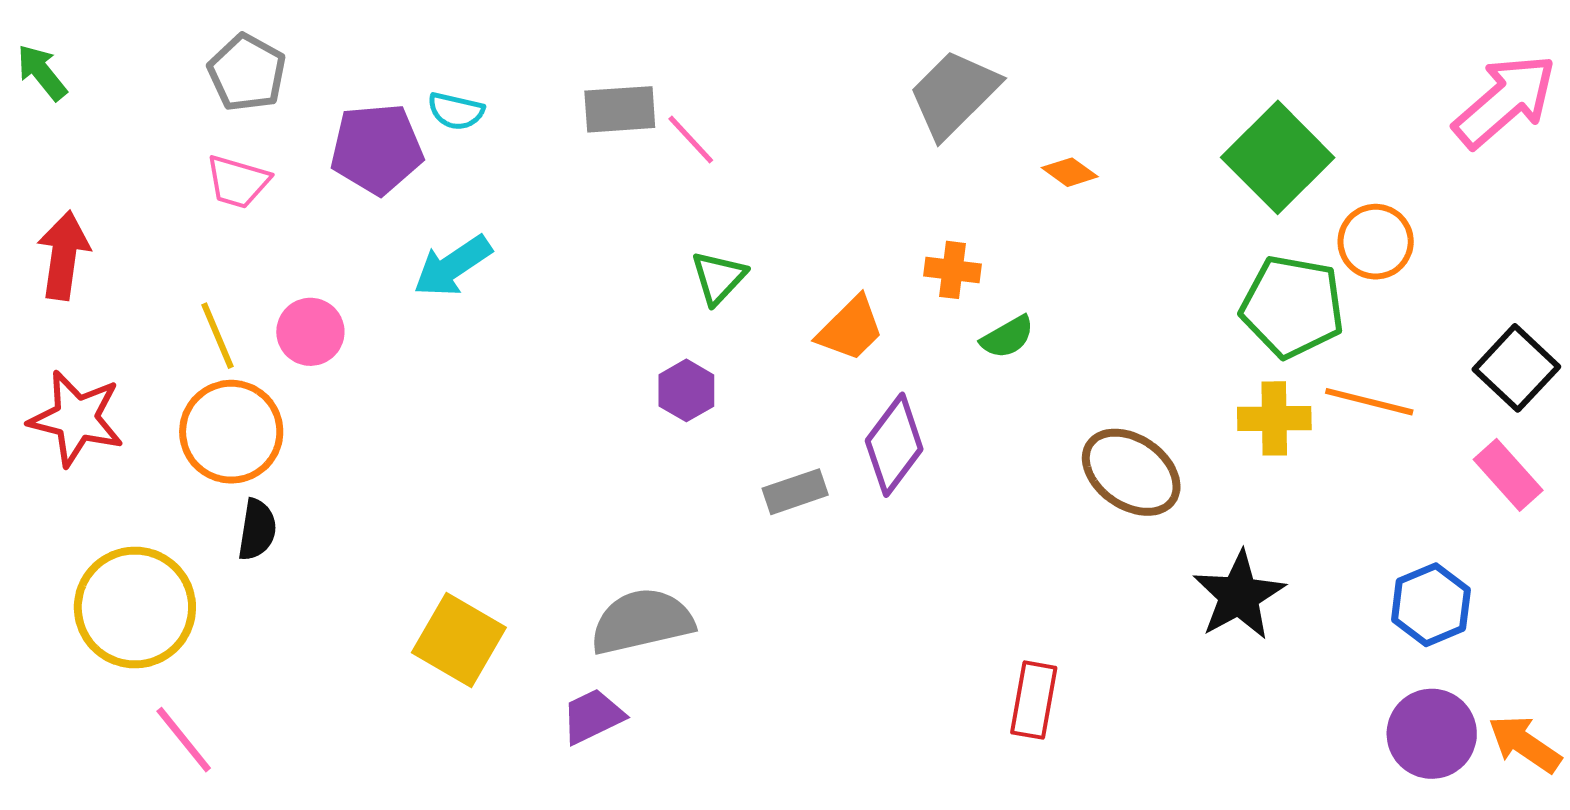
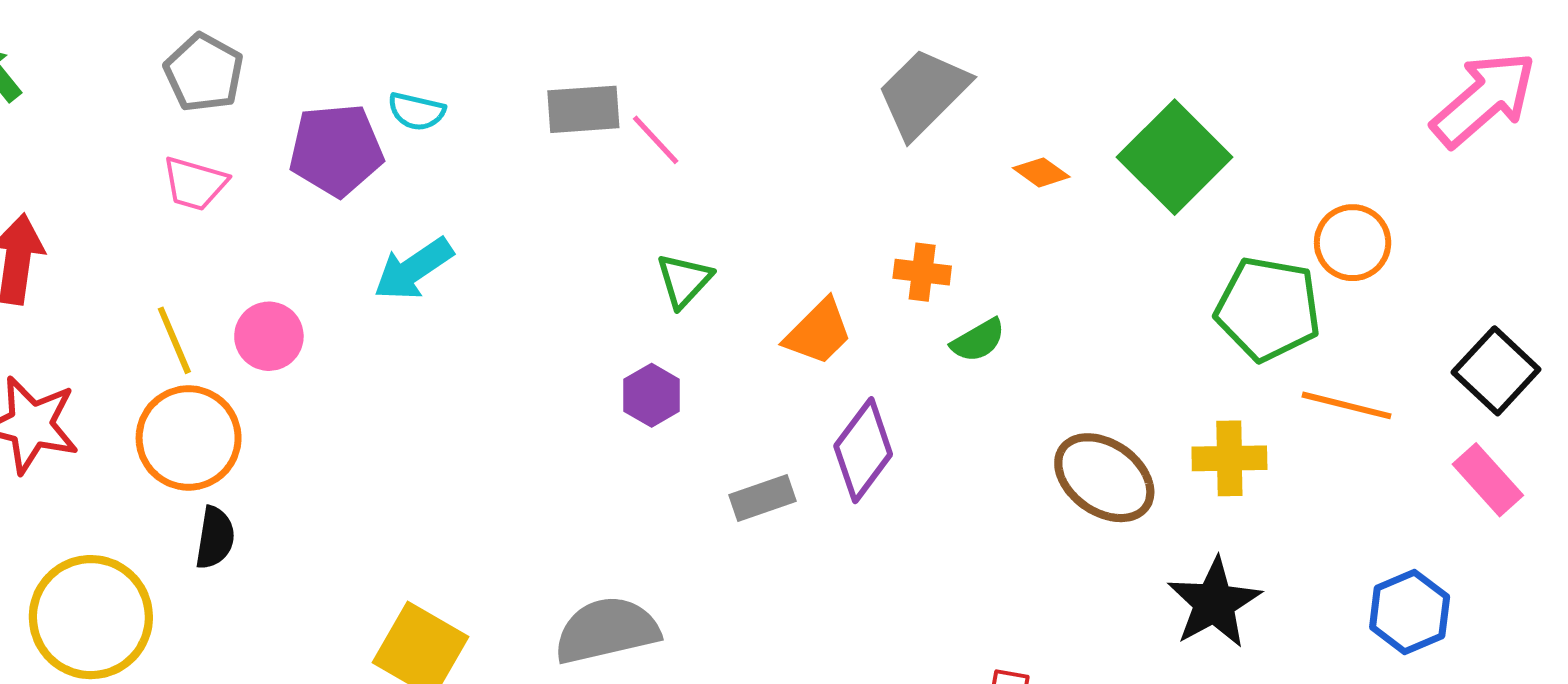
green square: (1278, 157) -> (1175, 157), moved
yellow cross: (1274, 418) -> (1229, 458), moved

